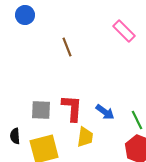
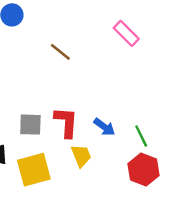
brown line: (67, 47) -> (60, 52), turned -30
yellow trapezoid: (85, 137) -> (81, 156), turned -30

